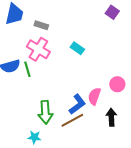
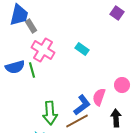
gray rectangle: (41, 25) -> (31, 26), moved, turned 40

